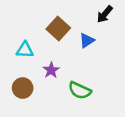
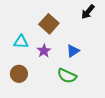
blue triangle: (87, 40) -> (73, 51), moved
purple star: (51, 70) -> (44, 51), moved

